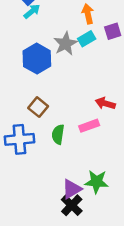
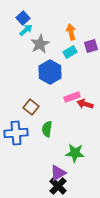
gray star: (65, 44) -> (40, 44), moved
blue hexagon: (37, 59) -> (50, 72), moved
pink rectangle: (89, 126) -> (72, 97), moved
green star: (97, 182) -> (75, 153), moved

